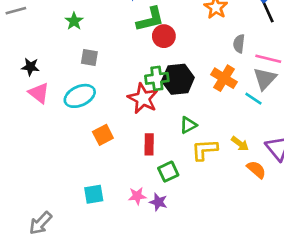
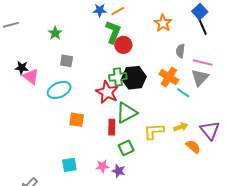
green L-shape: (150, 19) -> (113, 32), turned -55
pink triangle: (39, 93) -> (31, 76), moved
cyan line: (253, 99) -> (183, 93), moved
green triangle: (188, 125) -> (126, 113), moved, size x1.6
orange square: (103, 135) -> (77, 120), turned 35
yellow arrow: (240, 144) -> (181, 127), turned -56

